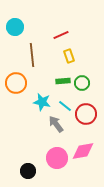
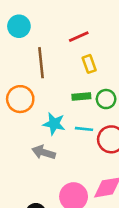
cyan line: (65, 106) -> (84, 129), turned -32
gray arrow: (56, 124) -> (44, 152), moved, turned -36

